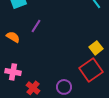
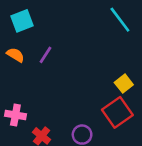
orange semicircle: (13, 37) -> (15, 55), moved

